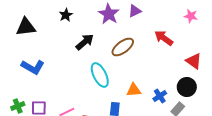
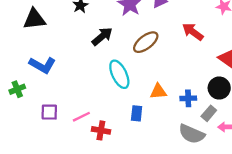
blue cross: (160, 96) -> (188, 98), turned 32
green cross: (18, 106) -> (17, 89), moved

